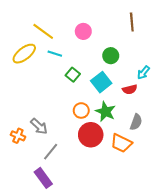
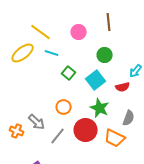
brown line: (132, 22) -> (109, 22), moved
orange circle: (81, 110) -> (64, 107), moved
gray line: (51, 152) -> (58, 136), moved

